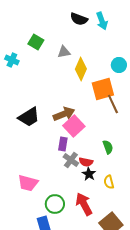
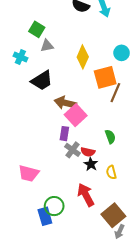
gray triangle: (64, 52) -> (47, 46), moved
cyan cross: (12, 60) -> (20, 57), moved
brown line: (113, 104) -> (115, 93), turned 48
brown arrow: (64, 114) -> (65, 103), turned -145
black trapezoid: (29, 117) -> (42, 80), moved
green circle: (55, 204) -> (54, 206), moved

